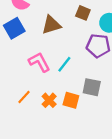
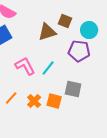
brown triangle: (51, 25) -> (47, 32), moved

